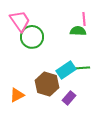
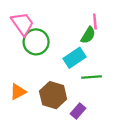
green semicircle: (78, 31) -> (88, 35), turned 119
cyan rectangle: (66, 70) -> (75, 58), moved
orange triangle: (17, 95) -> (18, 92), moved

